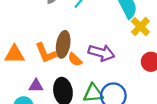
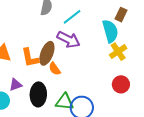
purple arrow: (101, 53) -> (68, 40), moved
purple triangle: (36, 86) -> (16, 85), turned -32

